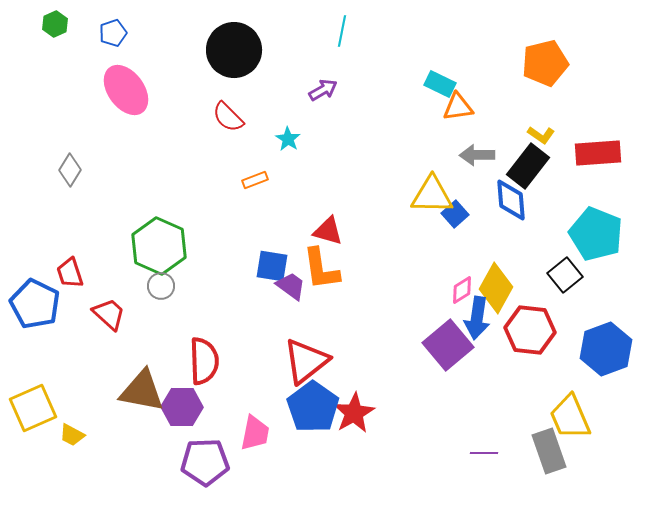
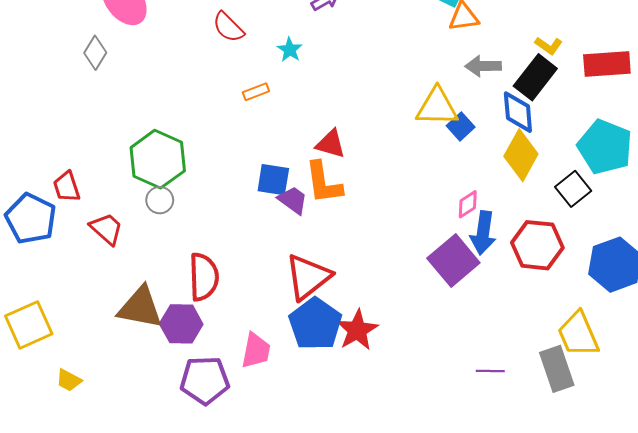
gray diamond: (70, 170) -> (95, 53), moved
yellow diamond: (496, 288) -> (521, 155), moved
yellow trapezoid: (72, 435) -> (69, 380), moved

